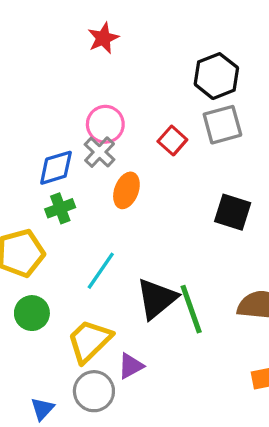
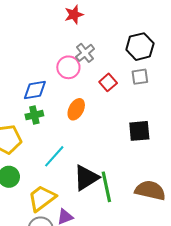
gray square: (222, 125) -> (140, 77), size x0.7
gray cross: (100, 152) -> (85, 53), moved
black square: (233, 212) -> (139, 131), turned -30

